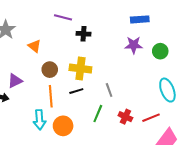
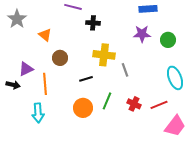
yellow cross: (80, 69) -> (104, 55), moved
gray line: (109, 90) -> (125, 70), moved
orange line: (51, 96) -> (45, 84), moved
cyan arrow: (39, 120) -> (38, 113), moved
orange circle: (63, 126) -> (83, 108), moved

